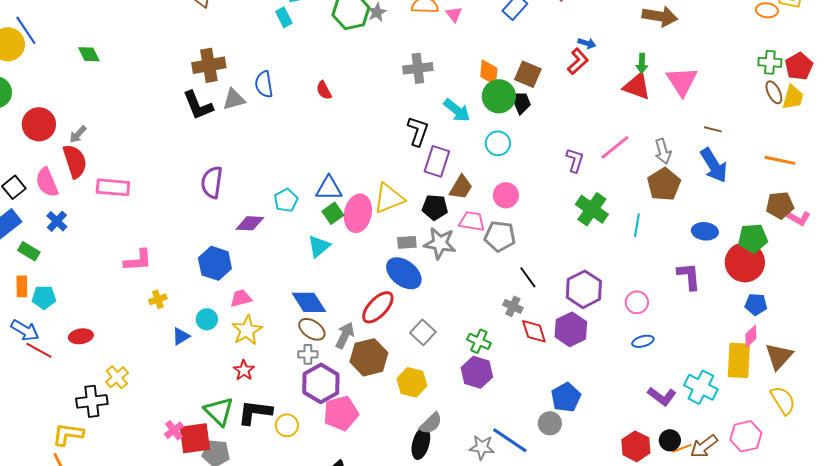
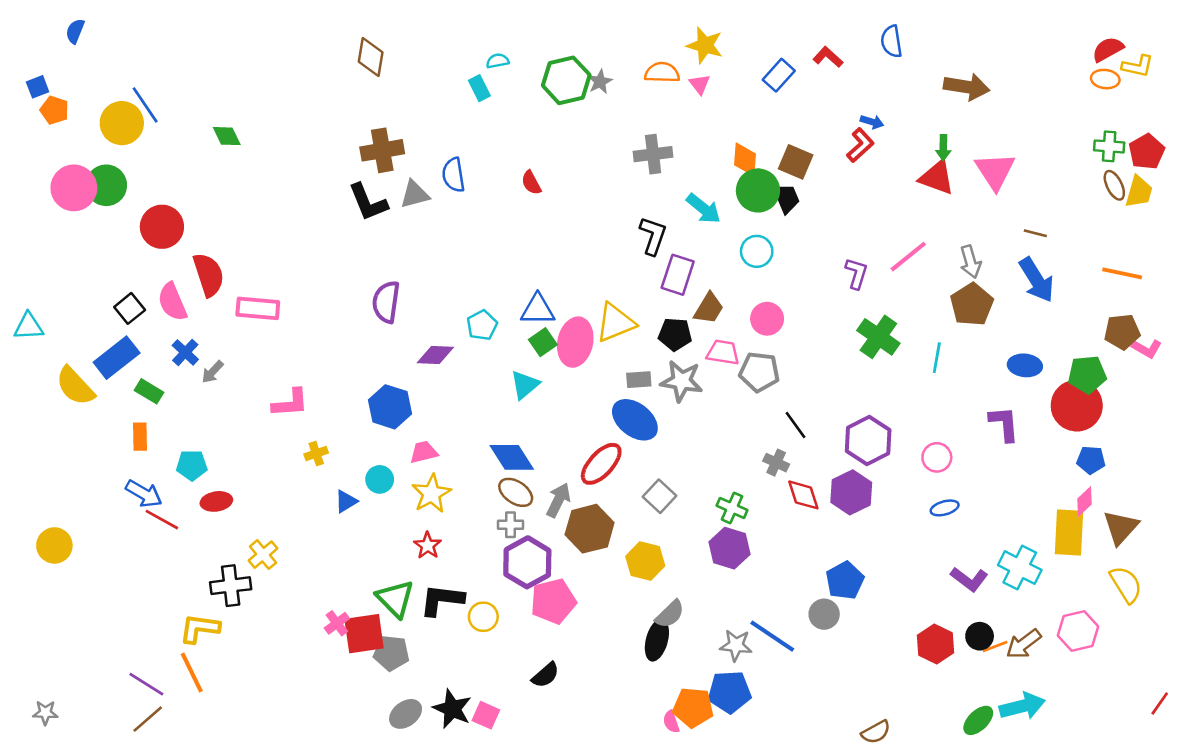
gray arrow: (78, 134) -> (212, 372), moved
cyan pentagon: (44, 297) -> (192, 465), moved

